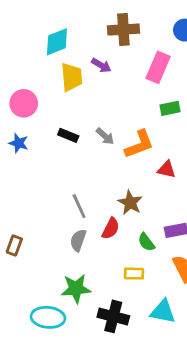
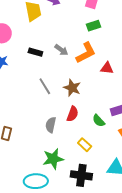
green rectangle: (170, 108) -> (93, 26), moved
brown star: (130, 203) -> (72, 88), moved
gray line: (79, 206) -> (45, 86), moved
yellow rectangle: (134, 274) -> (85, 145), moved, turned 48

